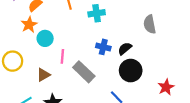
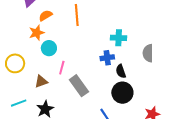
cyan cross: (97, 13) -> (119, 38), moved
blue cross: (103, 47) -> (107, 58), moved, turned -32
black semicircle: (125, 49) -> (121, 71), turned -80

